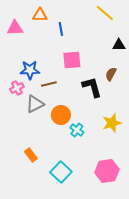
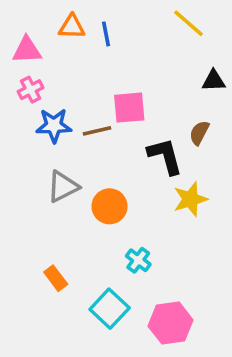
blue line: (61, 29) -> (106, 34), moved
brown line: (49, 84) -> (97, 131), moved
pink cross: (17, 88) -> (31, 90), moved
yellow star: (112, 123) -> (190, 199), moved
cyan cross: (77, 130) -> (138, 260), moved
pink hexagon: (107, 171) -> (171, 323), moved

